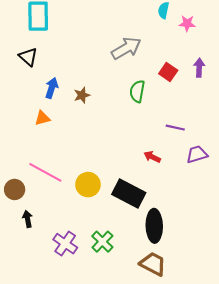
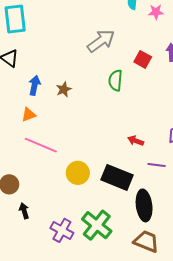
purple line: (175, 128) -> (157, 165), moved
pink line: (45, 172) -> (41, 145), moved
green cross: (102, 242) -> (97, 225), size x1.4

